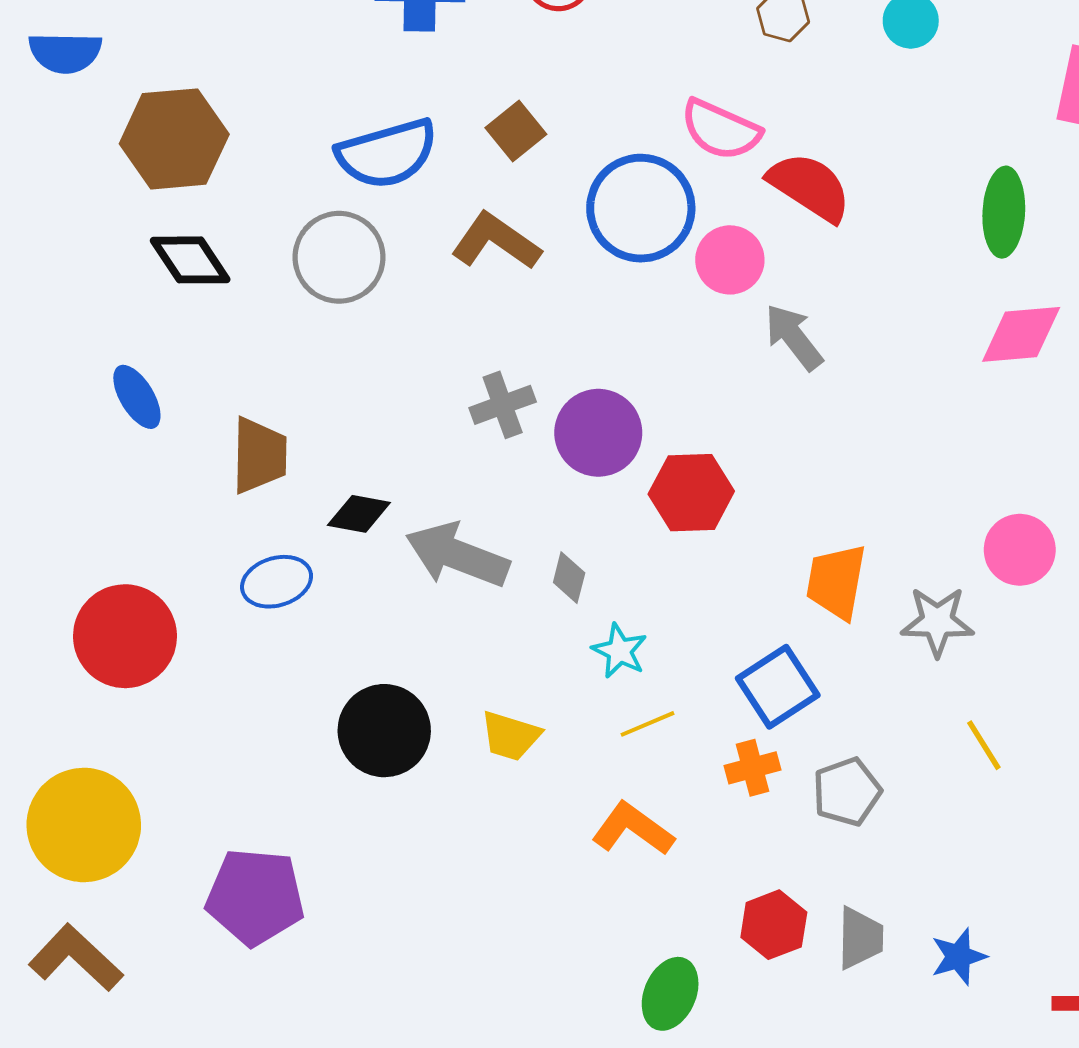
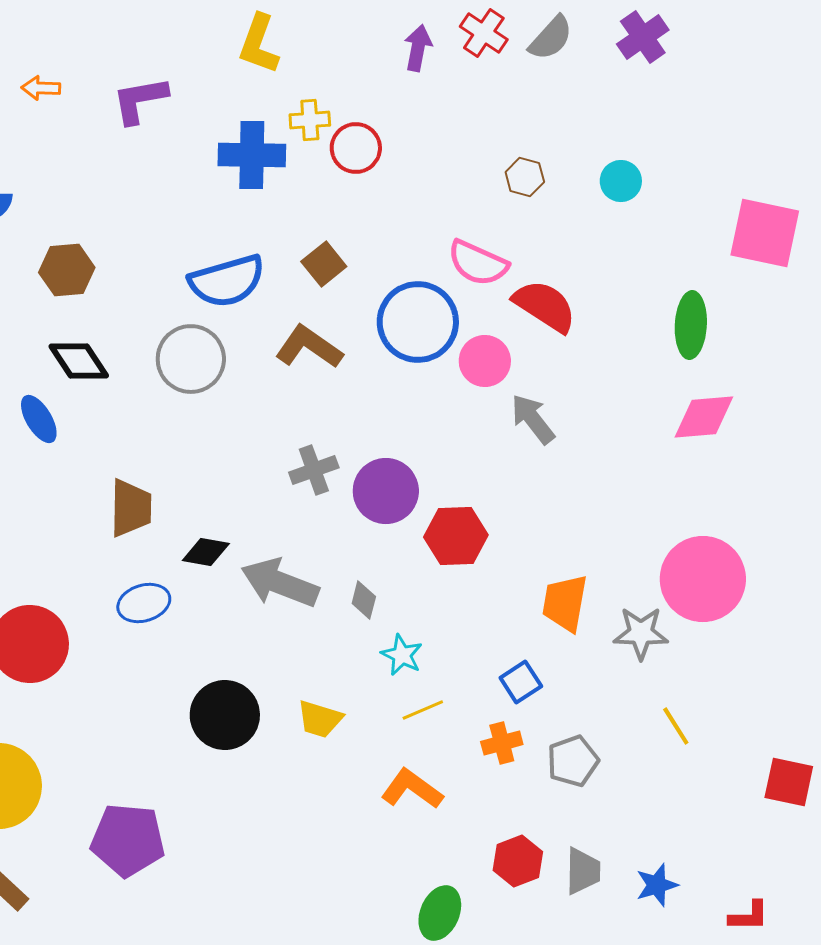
brown hexagon: (174, 139) -> (67, 270), size x0.7
blue ellipse: (137, 397) -> (39, 419), moved
pink circle: (1020, 550) -> (703, 579), size x1.6
blue square: (778, 687) -> (521, 682), size x0.7

